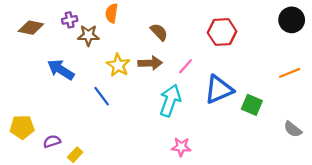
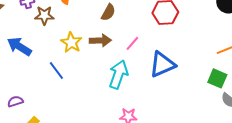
brown semicircle: (159, 32) -> (108, 12), turned 72
green square: (252, 105) -> (217, 78), moved
purple semicircle: (52, 141) -> (15, 101), moved

